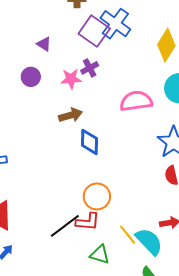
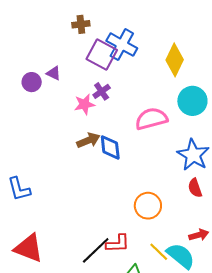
purple circle: (31, 77) -> (32, 82), moved
blue diamond: (90, 142) -> (110, 147), moved
orange circle: (97, 196) -> (148, 206), moved

